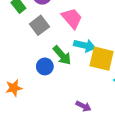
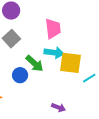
pink trapezoid: (72, 18) -> (53, 29), moved, turned 40

